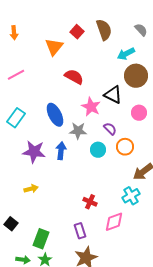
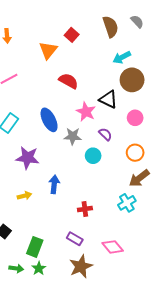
brown semicircle: (104, 30) -> (111, 27), moved
gray semicircle: (141, 30) -> (137, 22), moved
orange circle: (125, 147) -> (135, 153), moved
blue arrow: (61, 151) -> (54, 184), moved
red cross: (90, 202) -> (85, 209), turned -32
pink diamond: (114, 222) -> (113, 247), moved, turned 70
purple rectangle: (80, 231) -> (75, 239), turned -42

